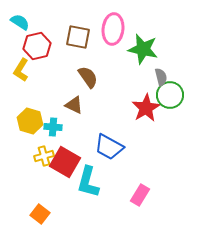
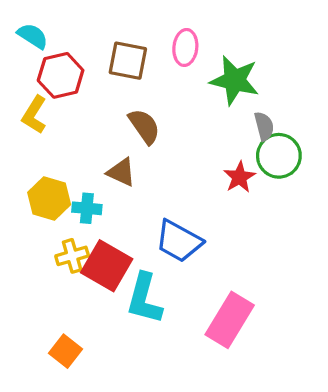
pink ellipse: (113, 29) -> (185, 47), size x0.7
red star: (146, 108) -> (239, 177), size x0.7
pink rectangle: (140, 195) -> (230, 320), size x1.5

